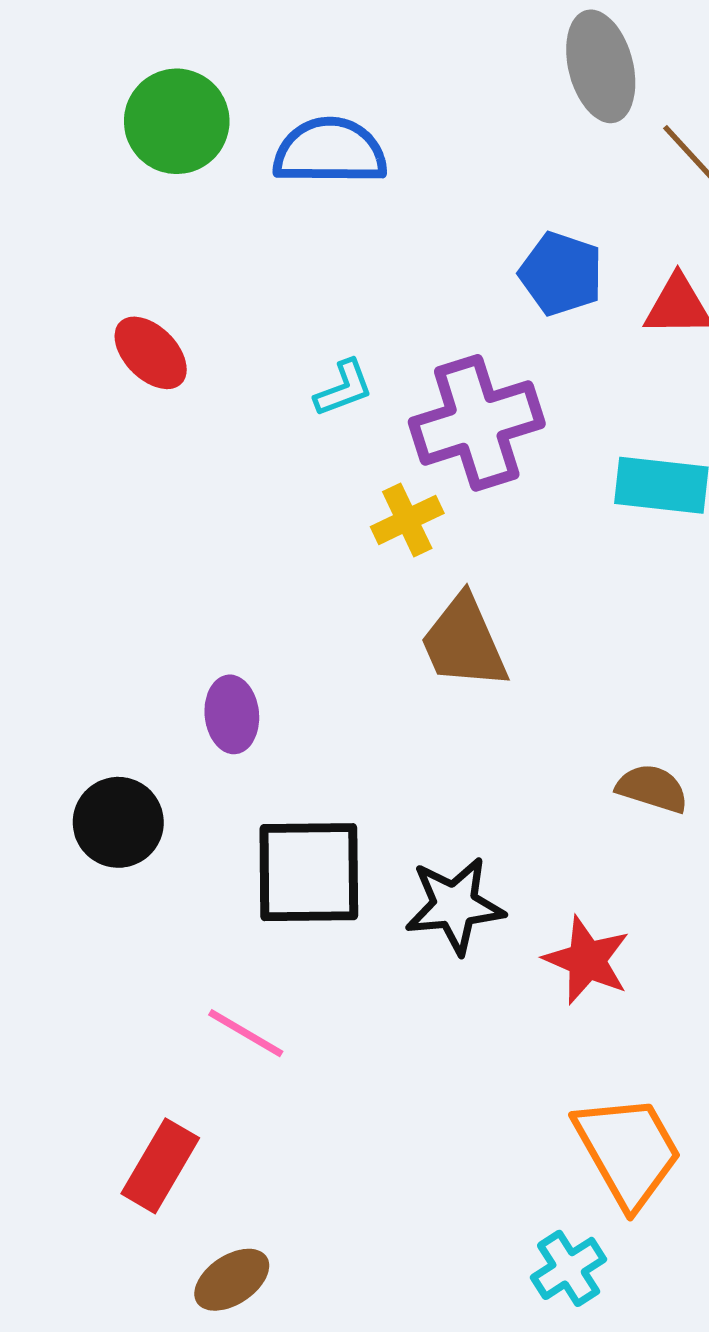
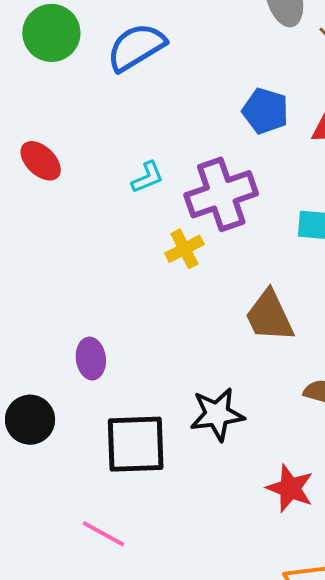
blue semicircle: (330, 151) -> (136, 47), turned -30
brown trapezoid: (464, 642) -> (269, 316), moved
black star: (455, 906) -> (217, 414), moved

